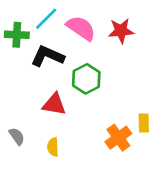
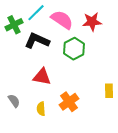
green cross: (17, 35) -> (14, 25), turned -30
green hexagon: (86, 79) -> (74, 49), moved
orange cross: (118, 138) -> (69, 102), moved

